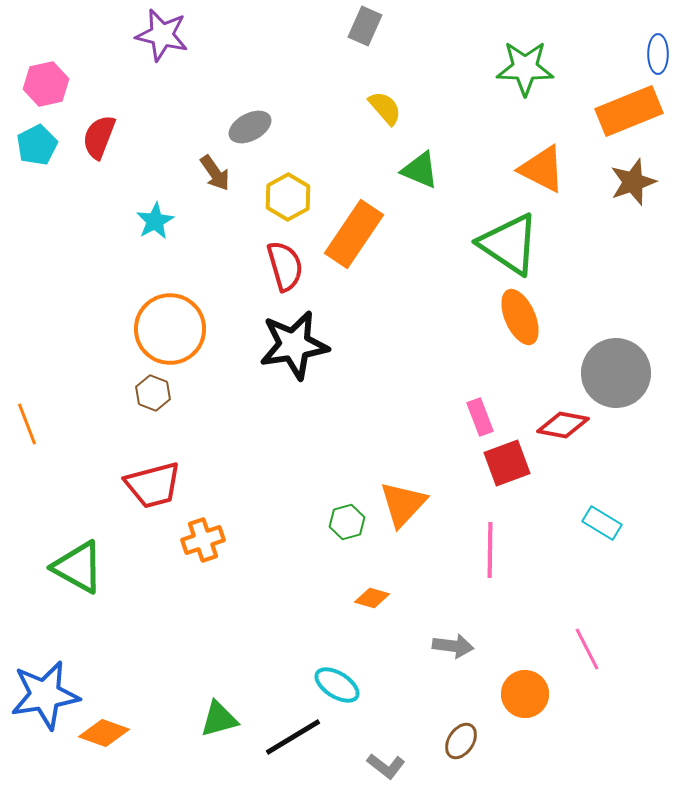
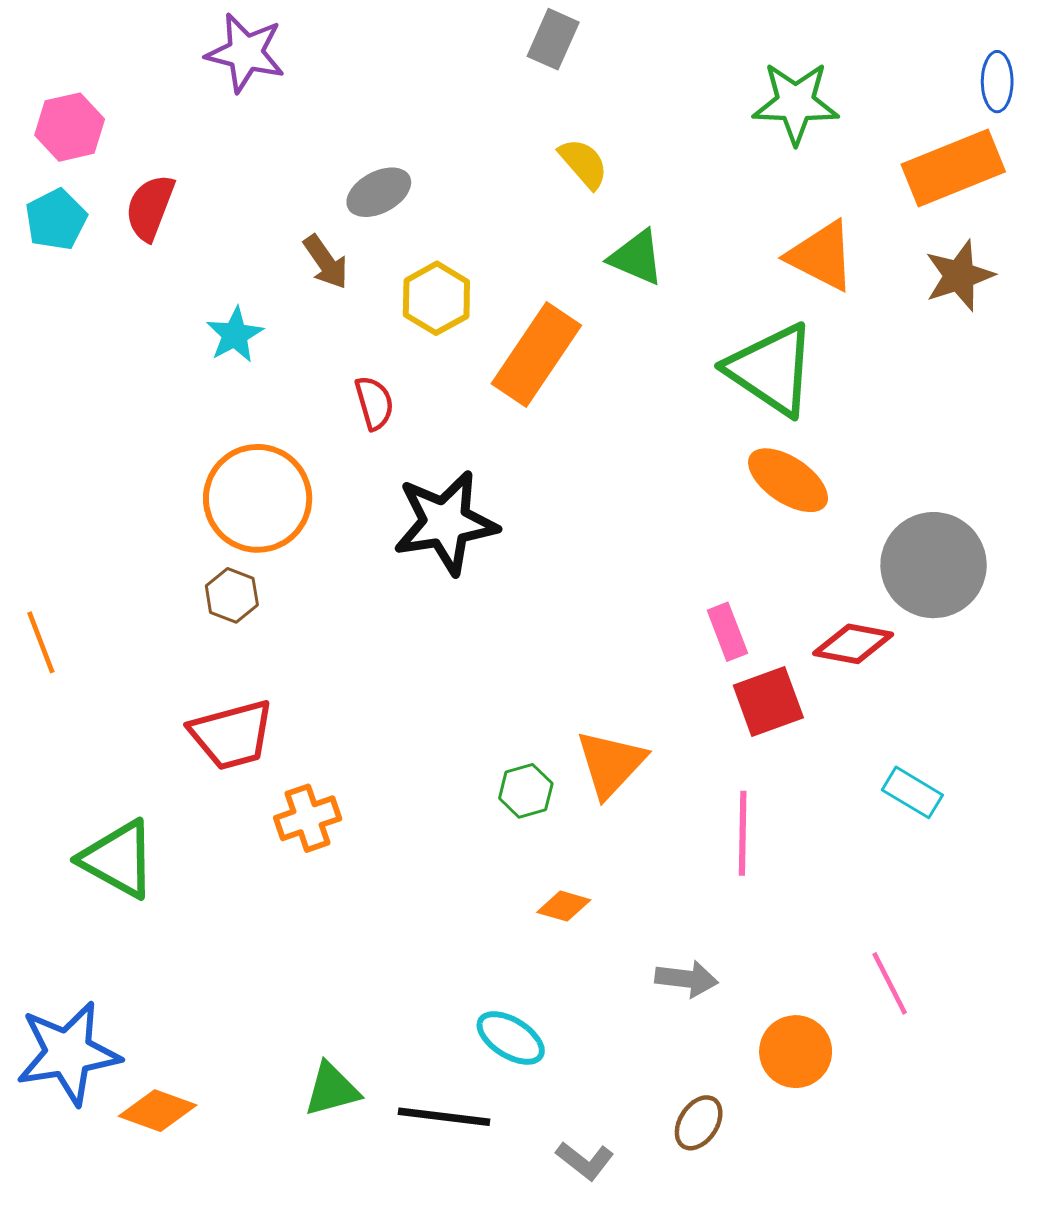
red semicircle: (285, 266) -> (374, 403), moved, size x0.7
orange ellipse: (520, 317) -> (788, 480), turned -32
black line: (293, 737) -> (444, 1117), turned 38

